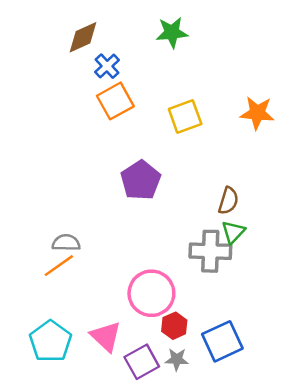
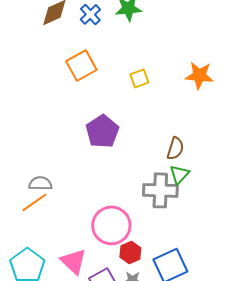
blue cross: (107, 66) -> (90, 14), moved
yellow square: (185, 117) -> (139, 78), size x0.7

